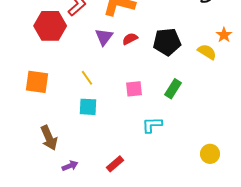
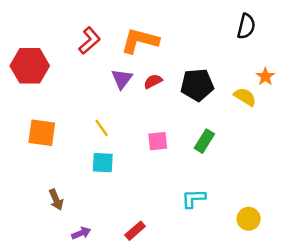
red hexagon: (50, 26) -> (30, 66), moved
cyan L-shape: (152, 125) -> (194, 198), moved
brown arrow: (49, 138) -> (56, 200), size x0.7

